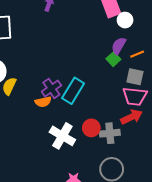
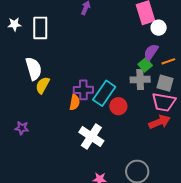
purple cross: (51, 89) -> (83, 90), turned 30
orange semicircle: (43, 102) -> (75, 102), turned -70
red circle: (91, 128) -> (118, 106), moved
gray cross: (110, 133) -> (140, 80), moved

